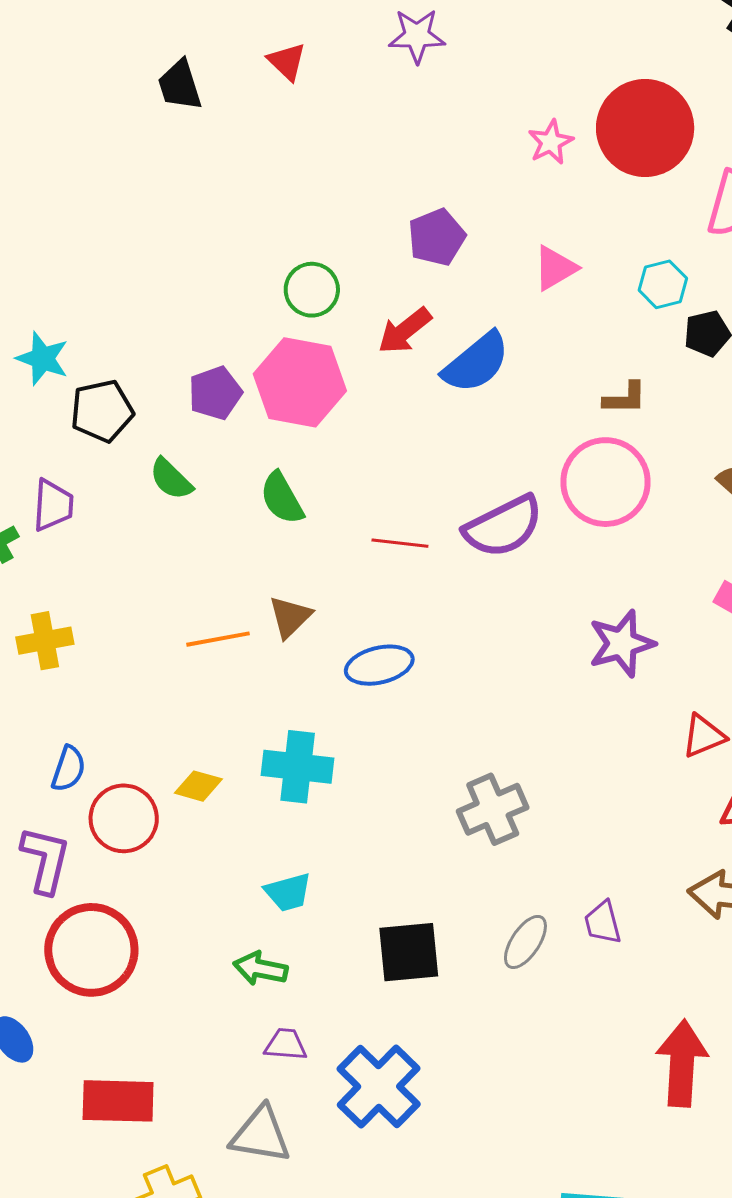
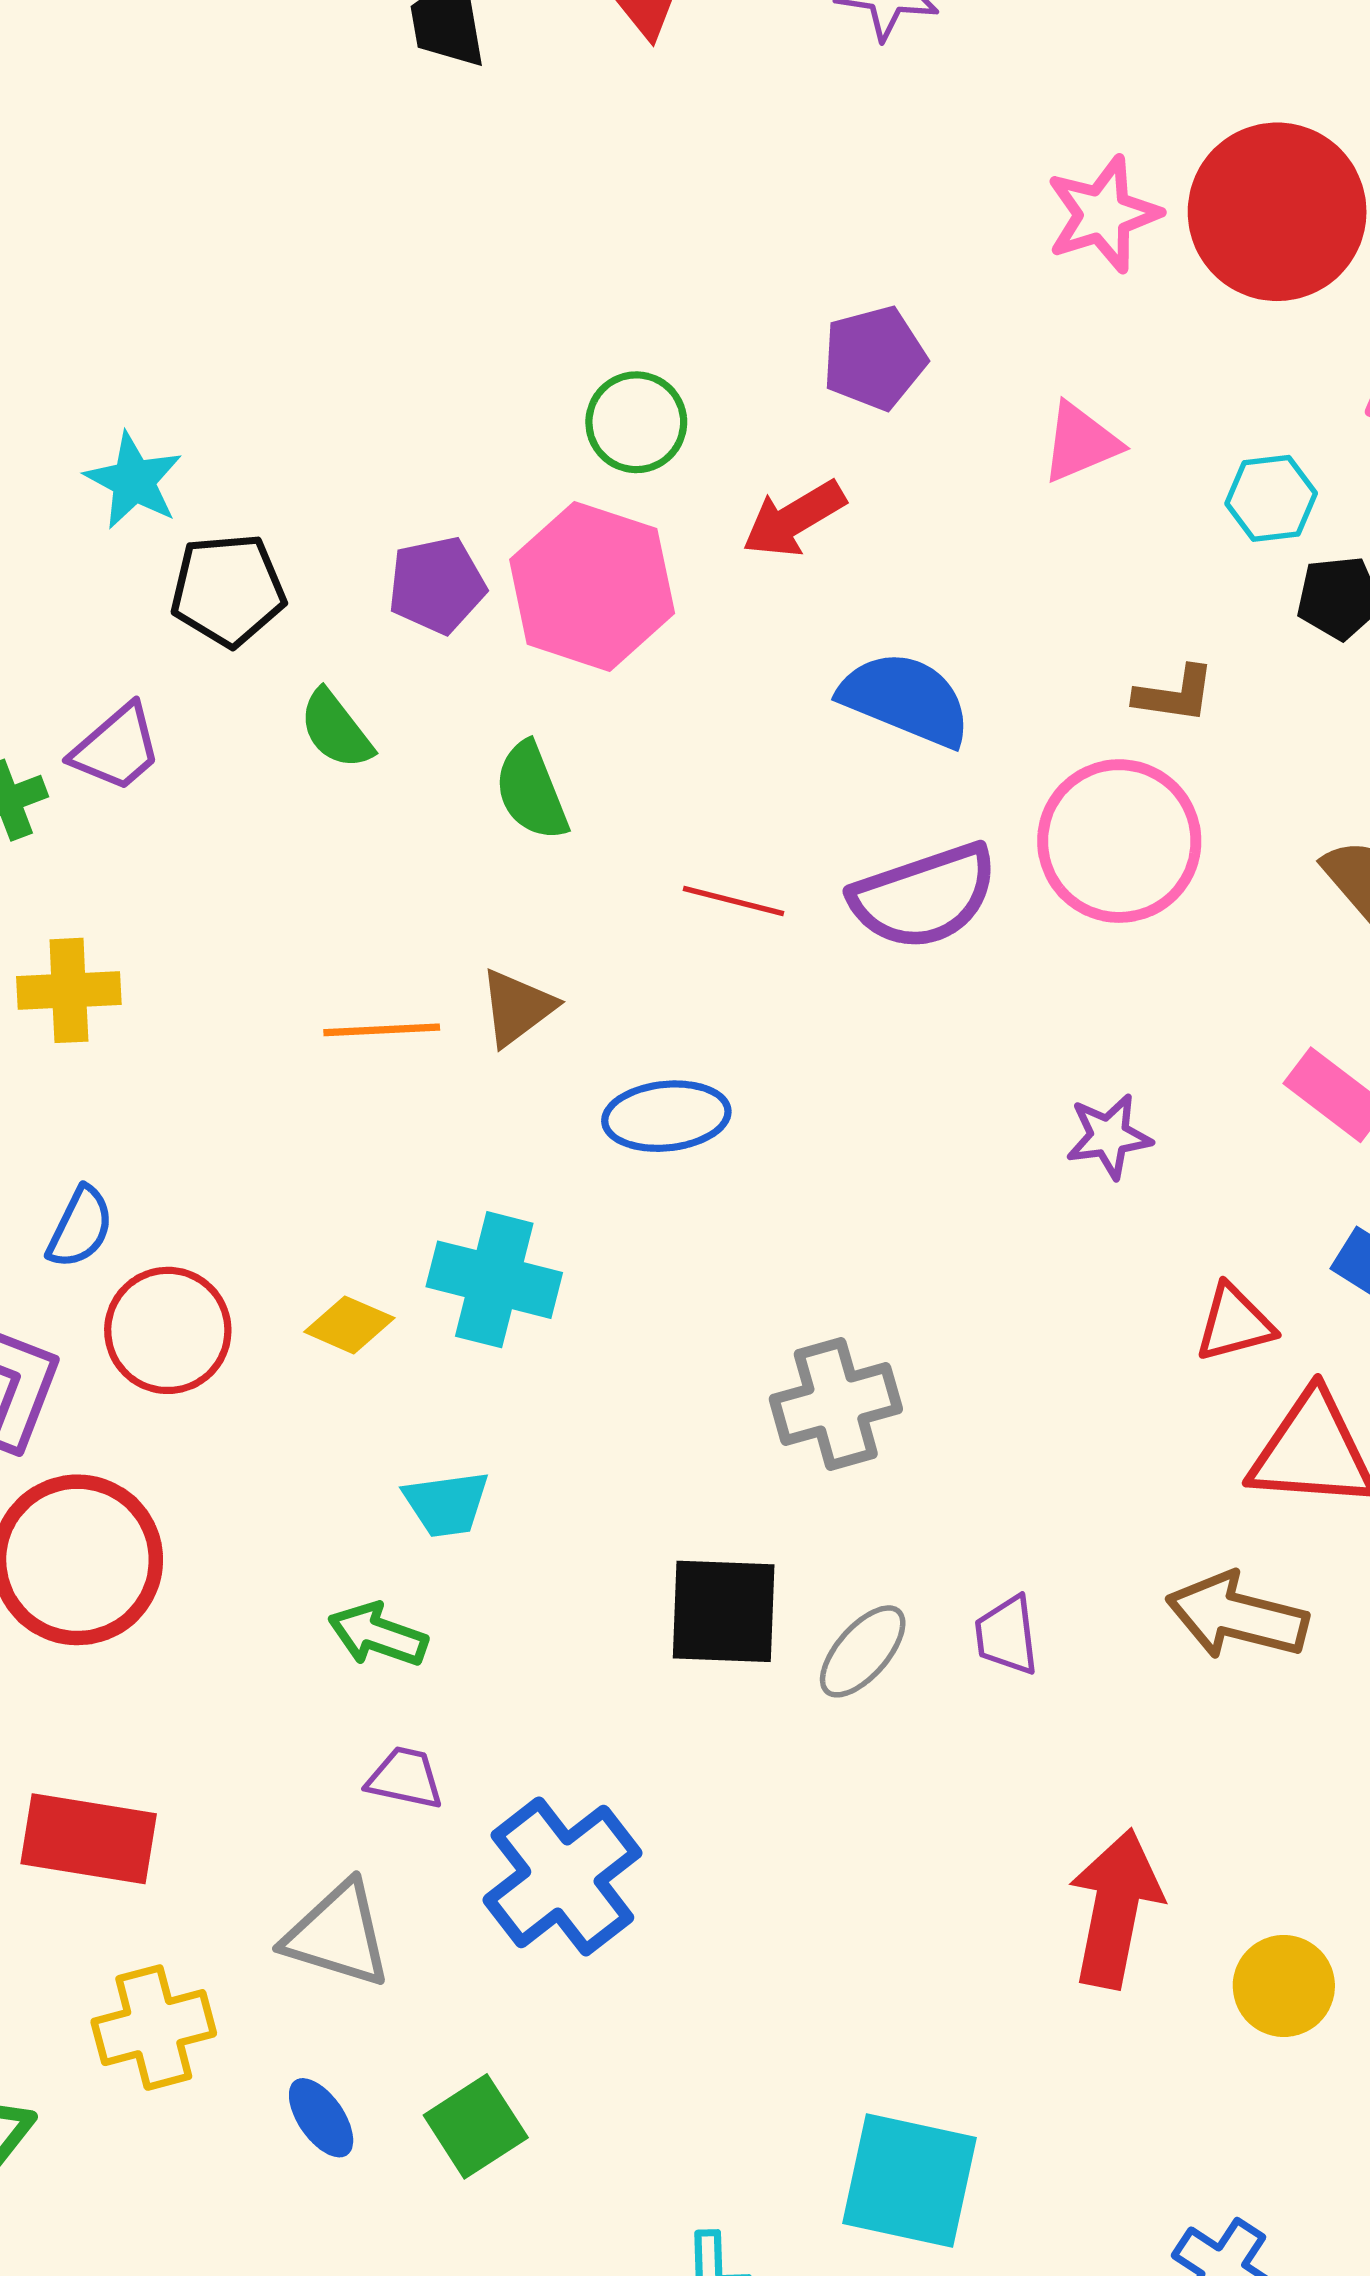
pink star: (551, 142) -> (1103, 214), size x1.4
blue semicircle: (476, 363) -> (905, 699), moved, turned -126
purple trapezoid: (53, 505) -> (117, 748), turned 38
purple star: (622, 644) -> (1109, 1136), size x0.7
yellow diamond: (198, 786) -> (349, 1325), moved
black square: (409, 952) -> (724, 1611), moved

